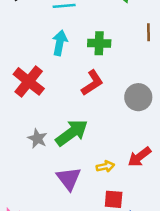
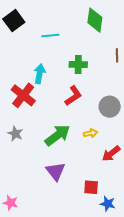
cyan arrow: (60, 43) -> (40, 74), moved
gray star: (37, 138) -> (15, 134), moved
yellow arrow: (105, 166) -> (90, 133), moved

